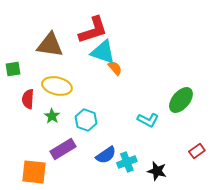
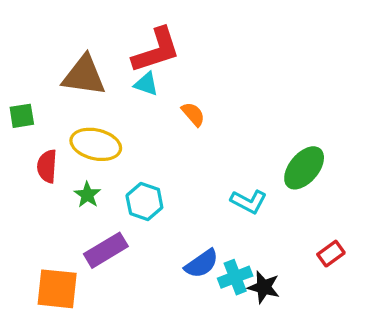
cyan triangle: (103, 52) -> (146, 84), moved, size x0.6
blue semicircle: (106, 155) -> (202, 264), moved
cyan cross: (127, 162) -> (235, 277), moved

